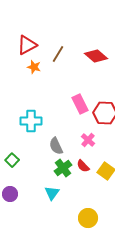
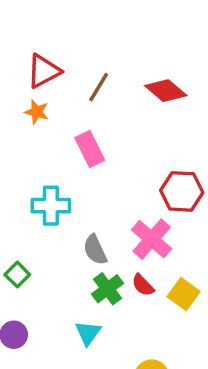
orange star: (34, 67) -> (37, 112), moved
pink rectangle: (80, 104) -> (90, 149), moved
pink cross: (88, 140) -> (152, 239), size x1.6

